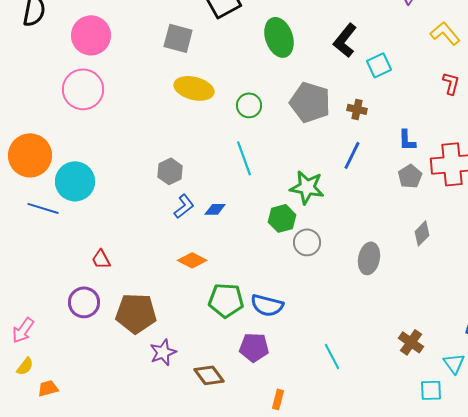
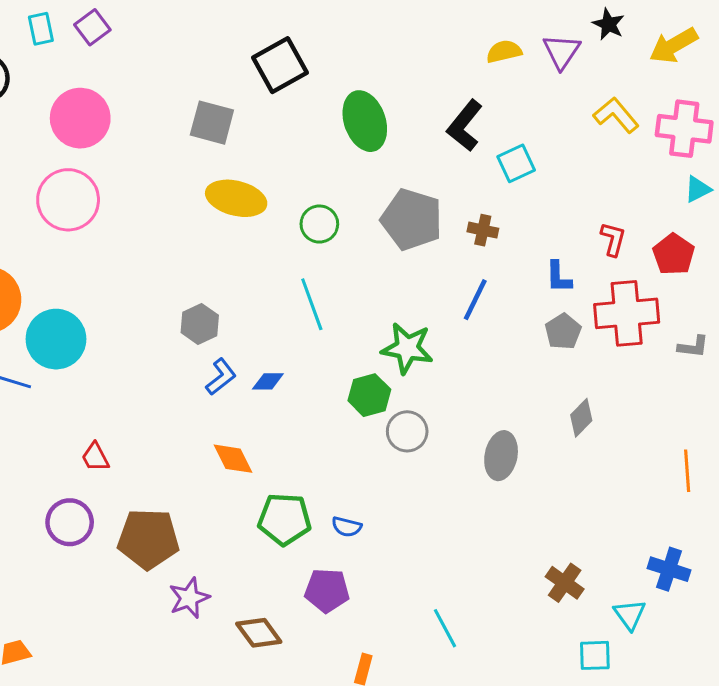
red L-shape: (451, 83) -> (613, 239), moved
orange diamond: (192, 260) -> (233, 459), turned 36
blue semicircle: (267, 305) -> (347, 527), size x0.6
cyan line: (332, 356) -> (445, 628), moved

